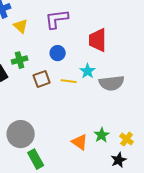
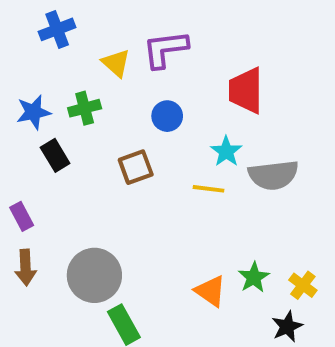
yellow triangle: (21, 26) -> (116, 63), moved
green cross: (20, 60) -> (85, 108), moved
yellow line: (69, 81) -> (208, 189), moved

